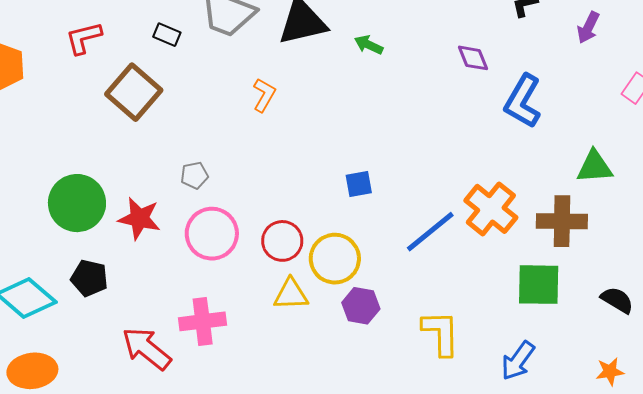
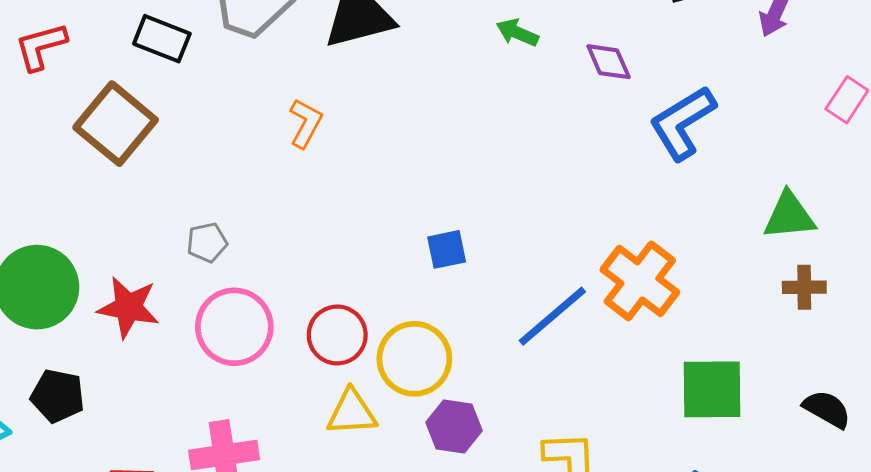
black rectangle: (167, 35) -> (162, 39), size x1.4
green arrow: (369, 45) -> (517, 33), moved
blue L-shape: (523, 101) -> (683, 123), turned 30
brown cross: (562, 221) -> (804, 287), moved, size x0.6

